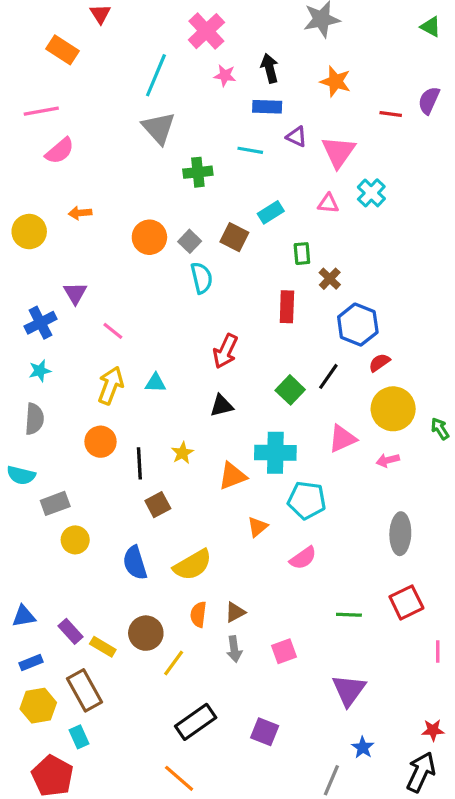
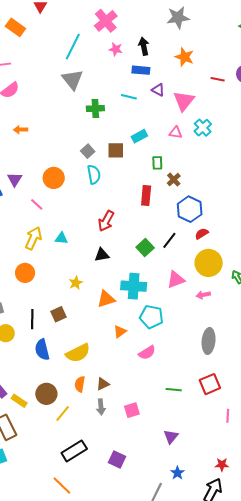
orange circle: (149, 237) -> (54, 178), moved
brown square: (234, 237) -> (116, 150), turned -30
black line: (139, 463) -> (32, 319), moved
purple triangle: (349, 690) -> (171, 437), size x0.7

